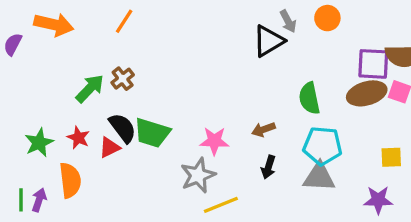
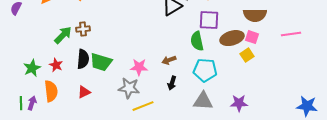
purple square: (373, 64) -> (209, 20), moved
brown cross: (123, 79) -> (83, 29), turned 32
black semicircle: (123, 128) -> (83, 59), turned 42
red triangle: (109, 147) -> (84, 92), moved
yellow square: (391, 157) -> (247, 55), moved, turned -32
gray star: (198, 175) -> (129, 88), turned 30
gray triangle: (319, 177) -> (203, 101), moved

